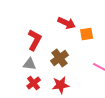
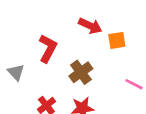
gray triangle: (30, 64) -> (16, 72), moved, turned 40

